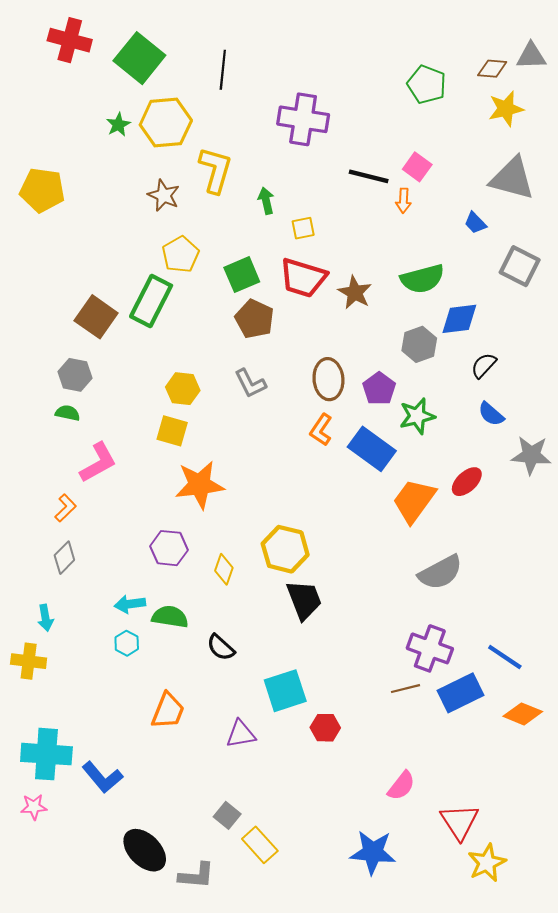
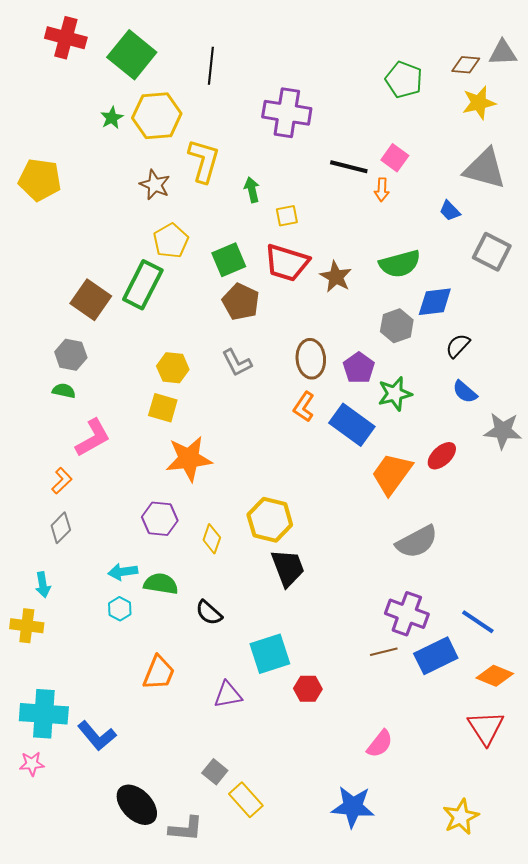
red triangle: (459, 822) -> (486, 728), moved

